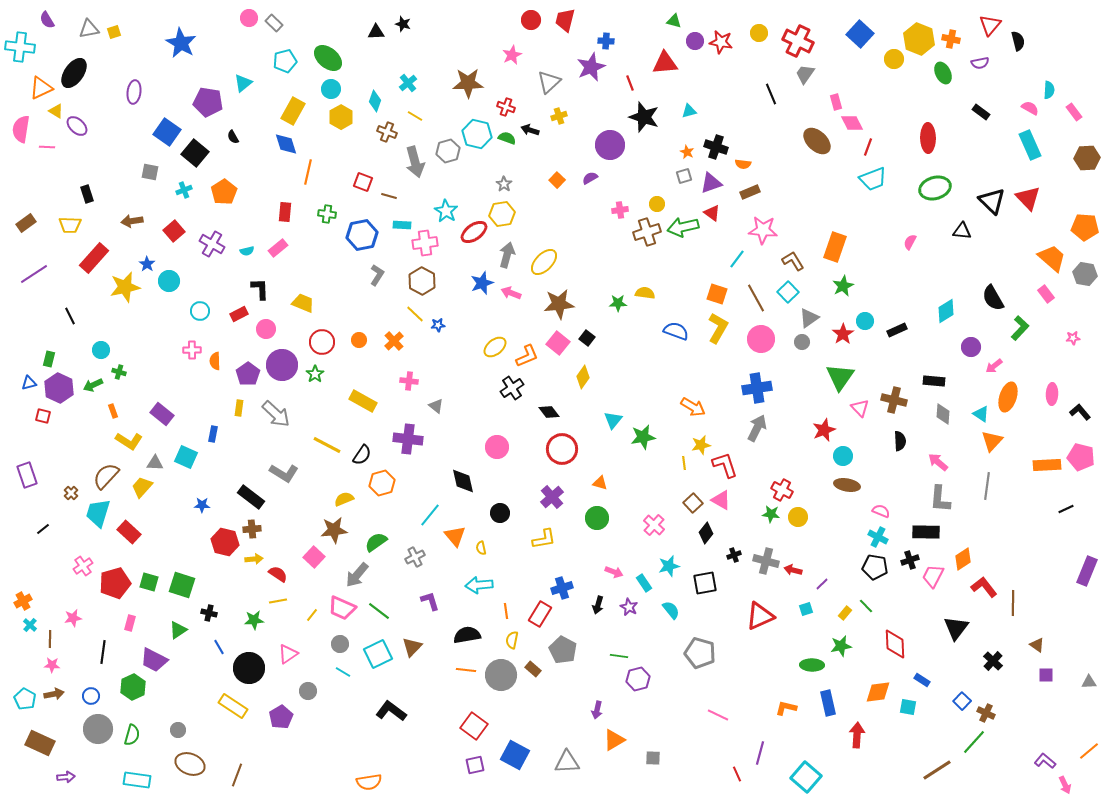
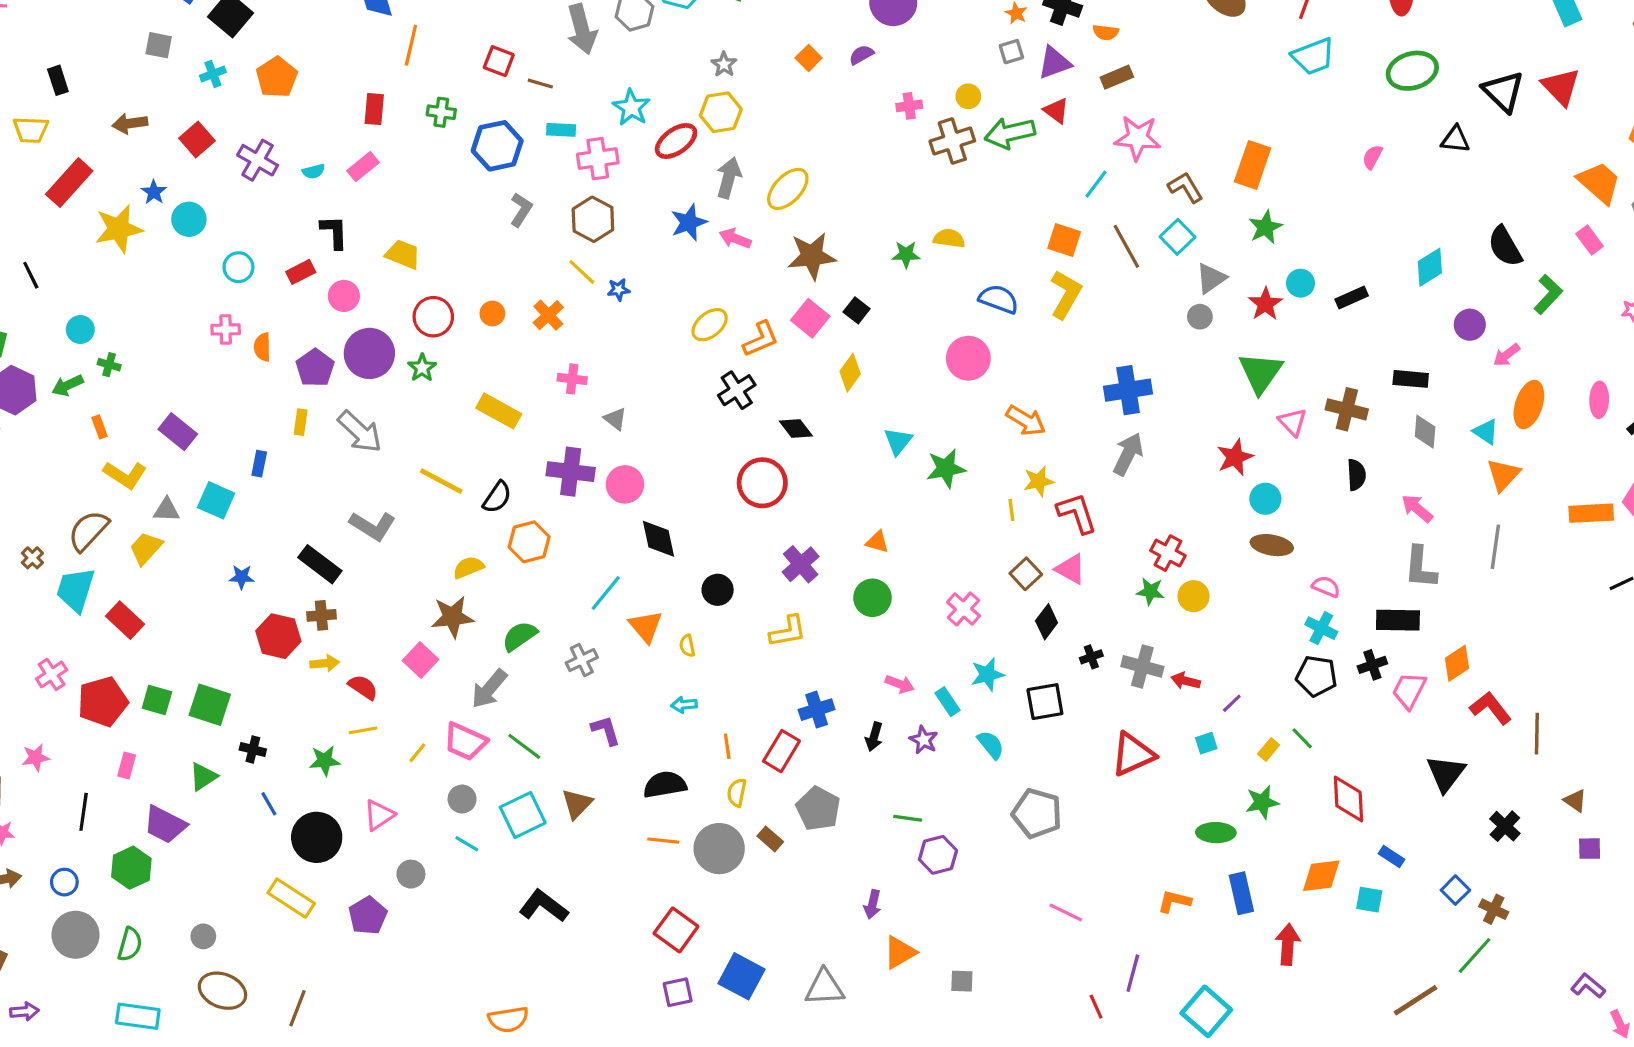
pink circle: (761, 339) -> (968, 358), moved
pink circle: (497, 447) -> (625, 484), moved
red circle: (562, 449) -> (762, 483), moved
cyan arrow: (479, 585) -> (684, 705), size x0.6

